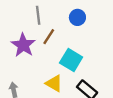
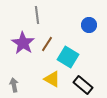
blue circle: (77, 17) -> (89, 25), moved
brown line: (49, 37) -> (47, 44), moved

